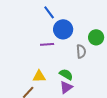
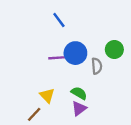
blue circle: (63, 29) -> (75, 53), moved
yellow triangle: (39, 76) -> (47, 95), turned 48

